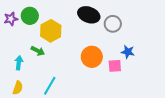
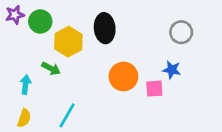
black ellipse: (89, 15) -> (105, 28), moved, turned 65
purple star: (11, 19) -> (15, 15), moved
gray circle: (113, 24) -> (181, 32), moved

